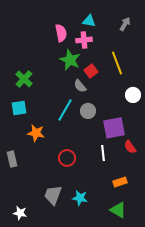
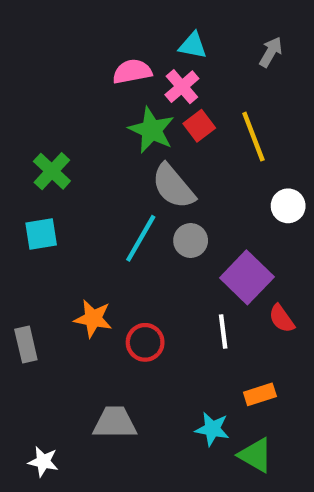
pink semicircle: (61, 33) -> (132, 71), turned -90
pink cross: (84, 40) -> (182, 87), turned -35
red square: (91, 71) -> (199, 126), moved
gray semicircle: (80, 86) -> (173, 186), size x1.6
purple square: (114, 128) -> (247, 277), turned -35
orange star: (36, 133) -> (93, 319), moved
gray trapezoid: (53, 195) -> (115, 423), turned 70
cyan star: (80, 198) -> (212, 429), moved

